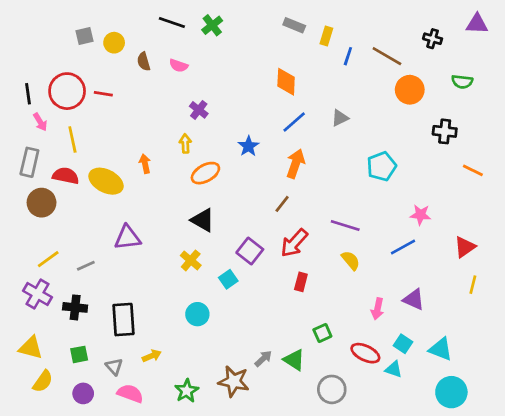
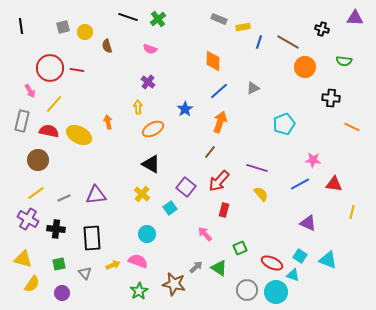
yellow rectangle: (326, 36) -> (243, 27), turned 64
pink semicircle: (179, 66) -> (150, 49), moved
black line: (28, 94) -> (21, 26), moved
yellow line: (72, 139) -> (54, 104), turned 54
brown circle: (42, 203) -> (38, 160), moved
purple triangle: (128, 238) -> (96, 195), moved
red triangle: (465, 247) -> (334, 184), moved, turned 42
pink arrow: (377, 309) -> (205, 234), moved, turned 126
cyan circle: (451, 392) -> (276, 292), moved
pink semicircle: (130, 393) -> (138, 261), moved

